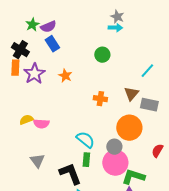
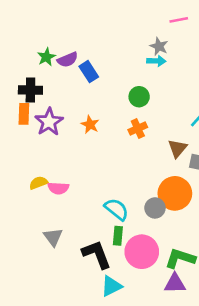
blue rectangle: (52, 44) -> (89, 72), moved
black cross: (20, 50) -> (30, 90), turned -30
orange cross: (100, 99) -> (138, 128), moved, turned -32
gray circle: (114, 147) -> (155, 208), moved
pink circle: (115, 163) -> (142, 252), moved

